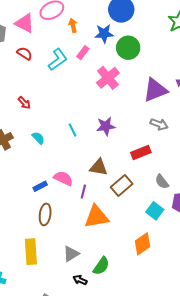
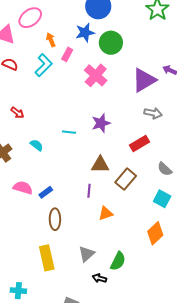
orange arrow: (73, 25) -> (51, 40), moved
cyan line: (73, 130) -> (69, 132), turned -48
pink semicircle: (63, 178) -> (23, 188), moved
orange triangle: (96, 217) -> (106, 213), size x0.6

